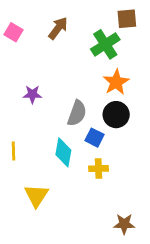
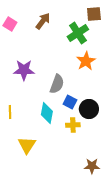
purple star: (32, 94) -> (24, 70), size x1.5
black circle: (116, 115) -> (89, 109), moved

